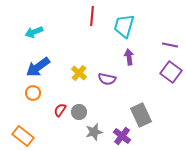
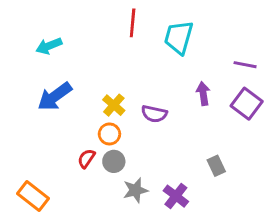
purple arrow: (129, 57) -> (203, 94), moved
orange circle: (33, 93) -> (109, 134), moved
gray rectangle: (141, 115) -> (216, 166), moved, size x0.6

